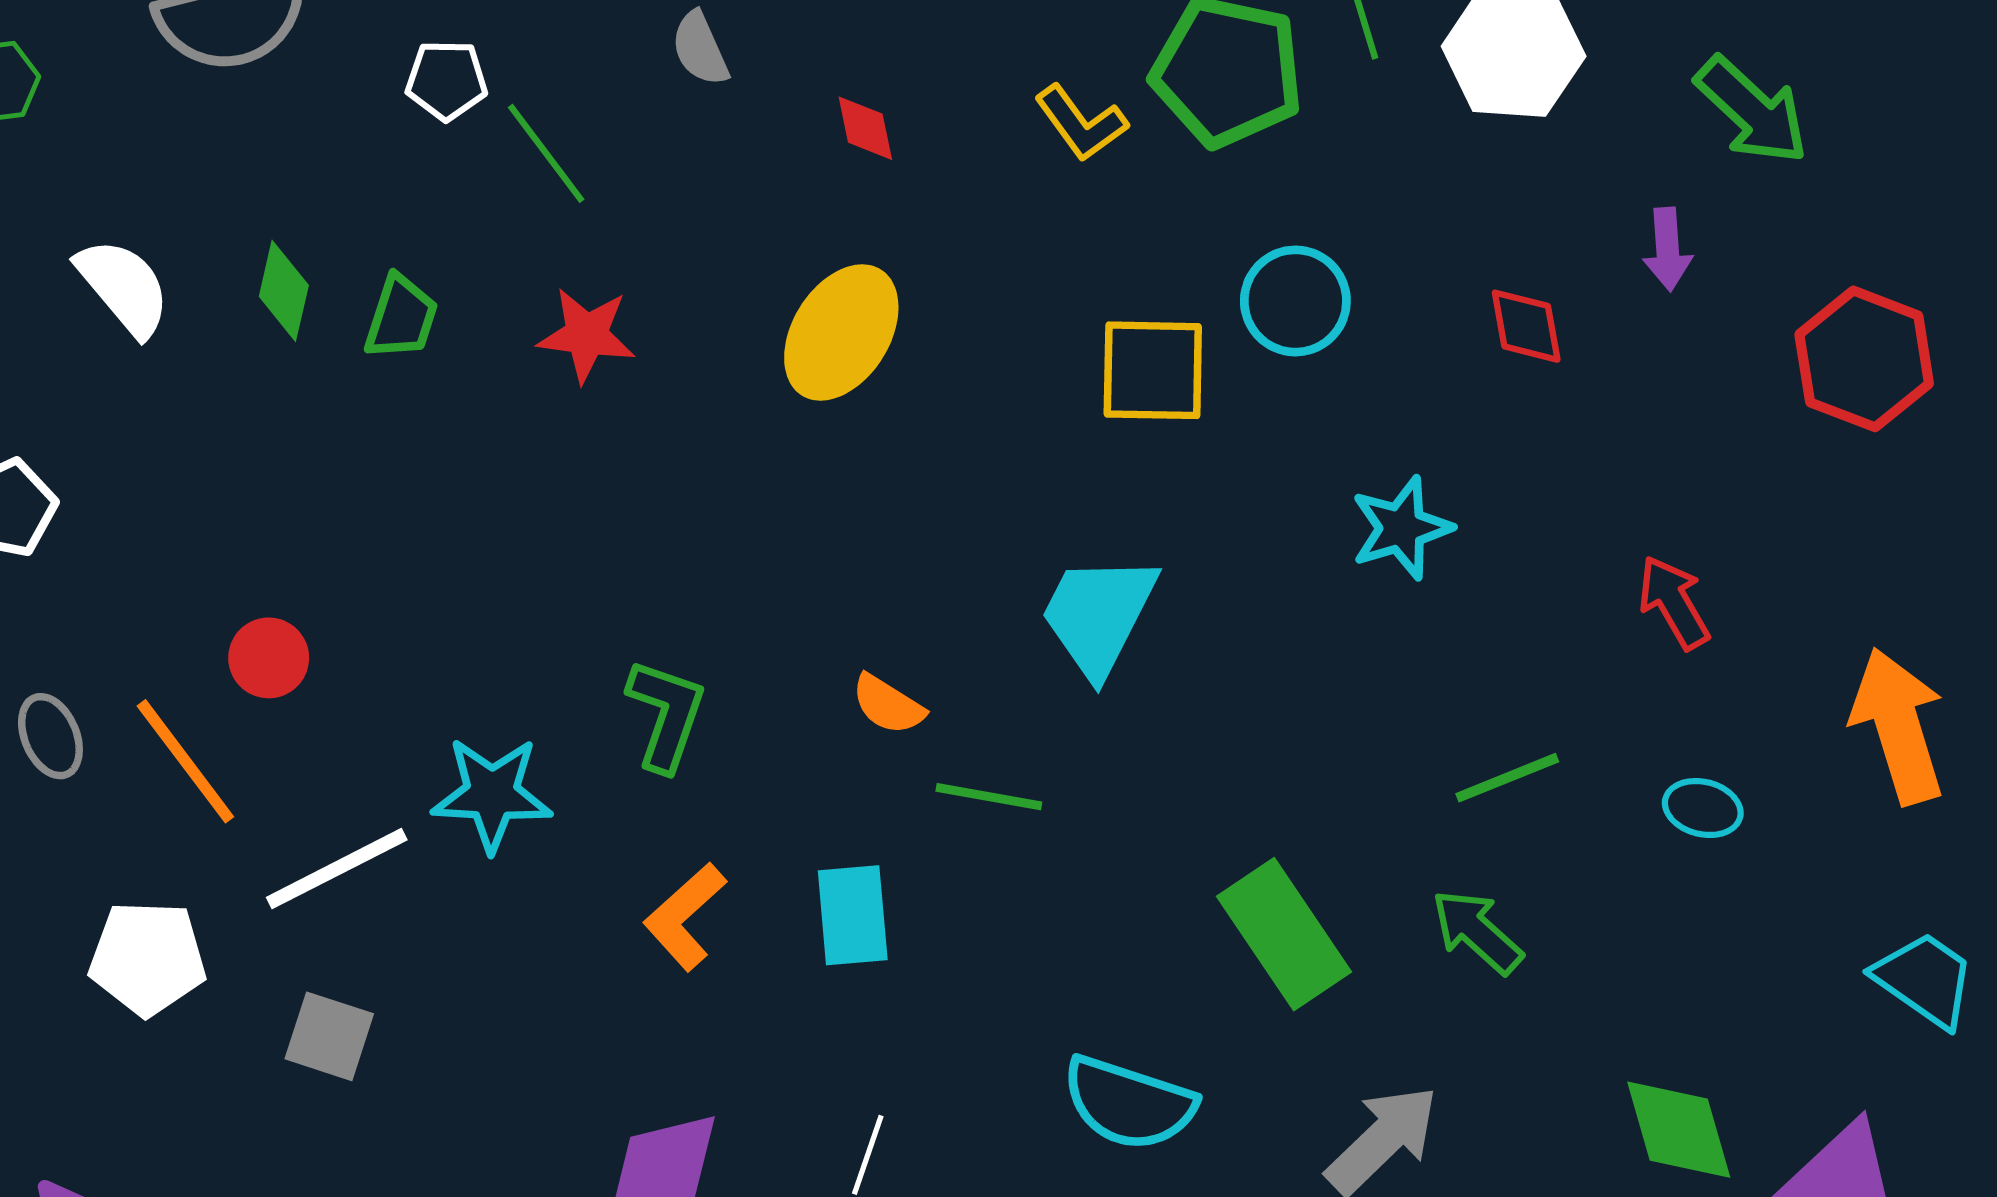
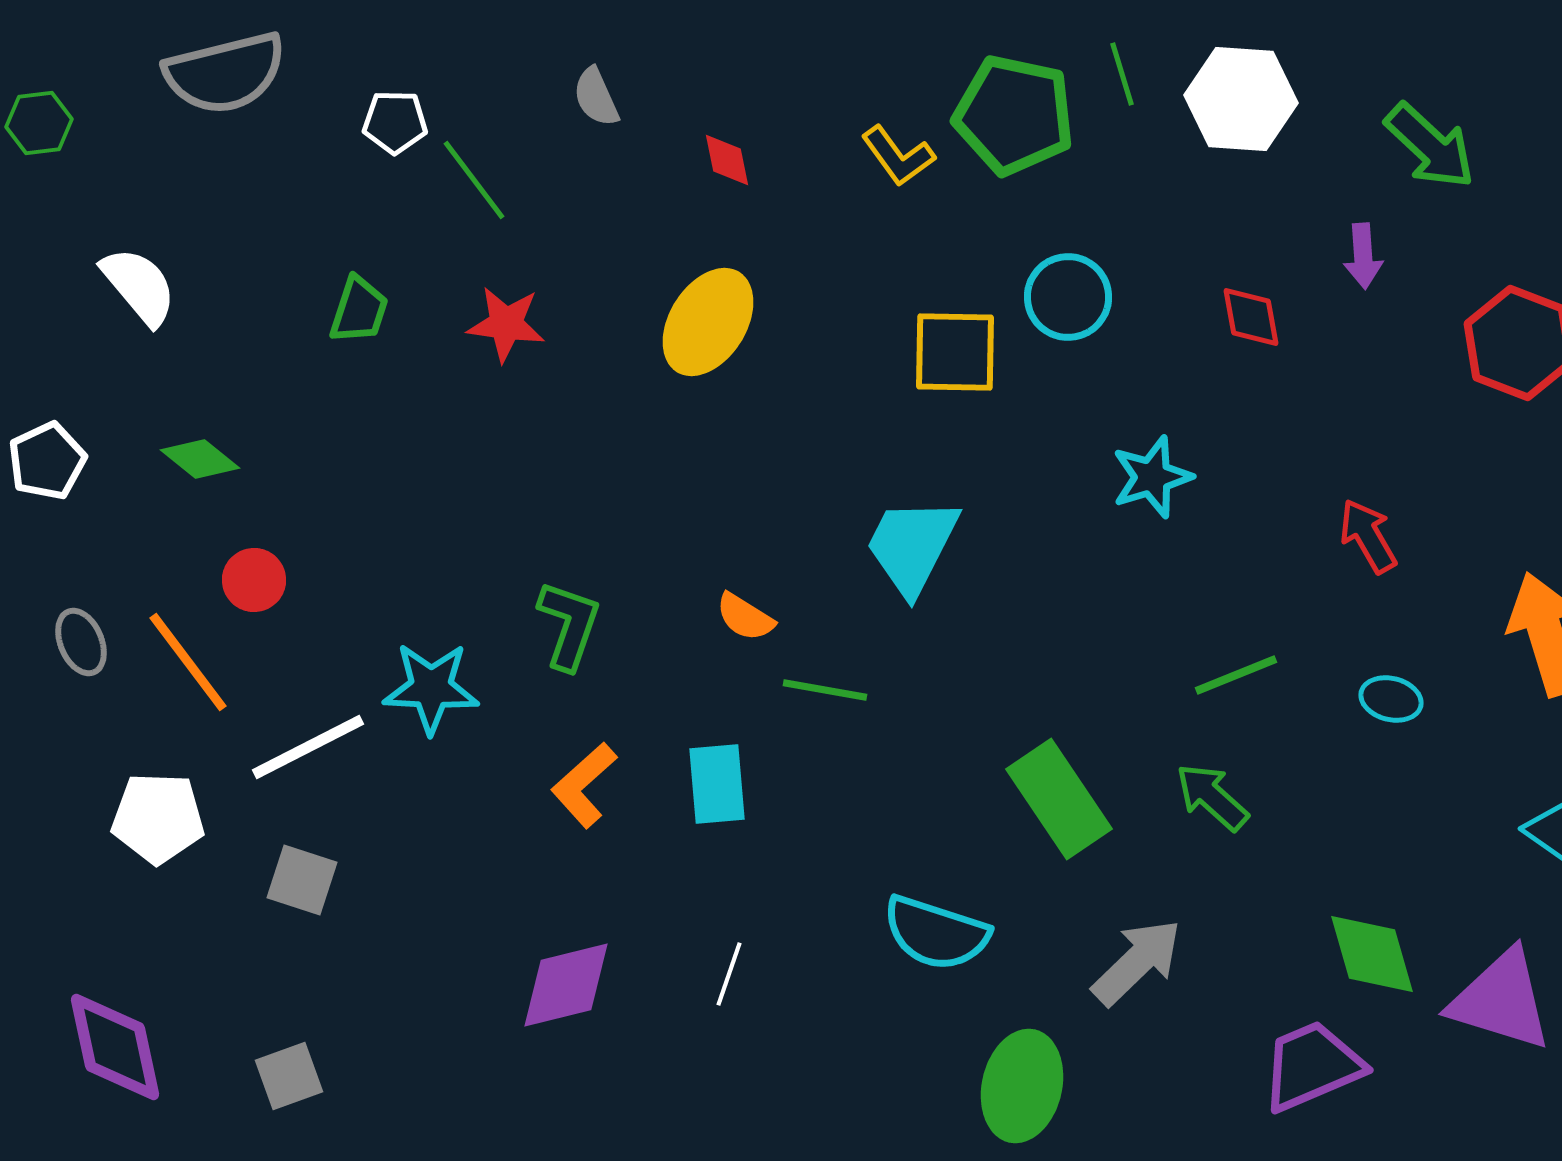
green diamond: (284, 291) -> (200, 459), moved, turned -64

